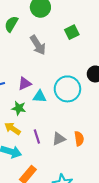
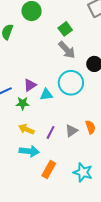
gray arrow: (38, 45) -> (67, 50), moved
green star: (19, 108) -> (23, 103), moved
purple line: (37, 136) -> (51, 132), turned 56

